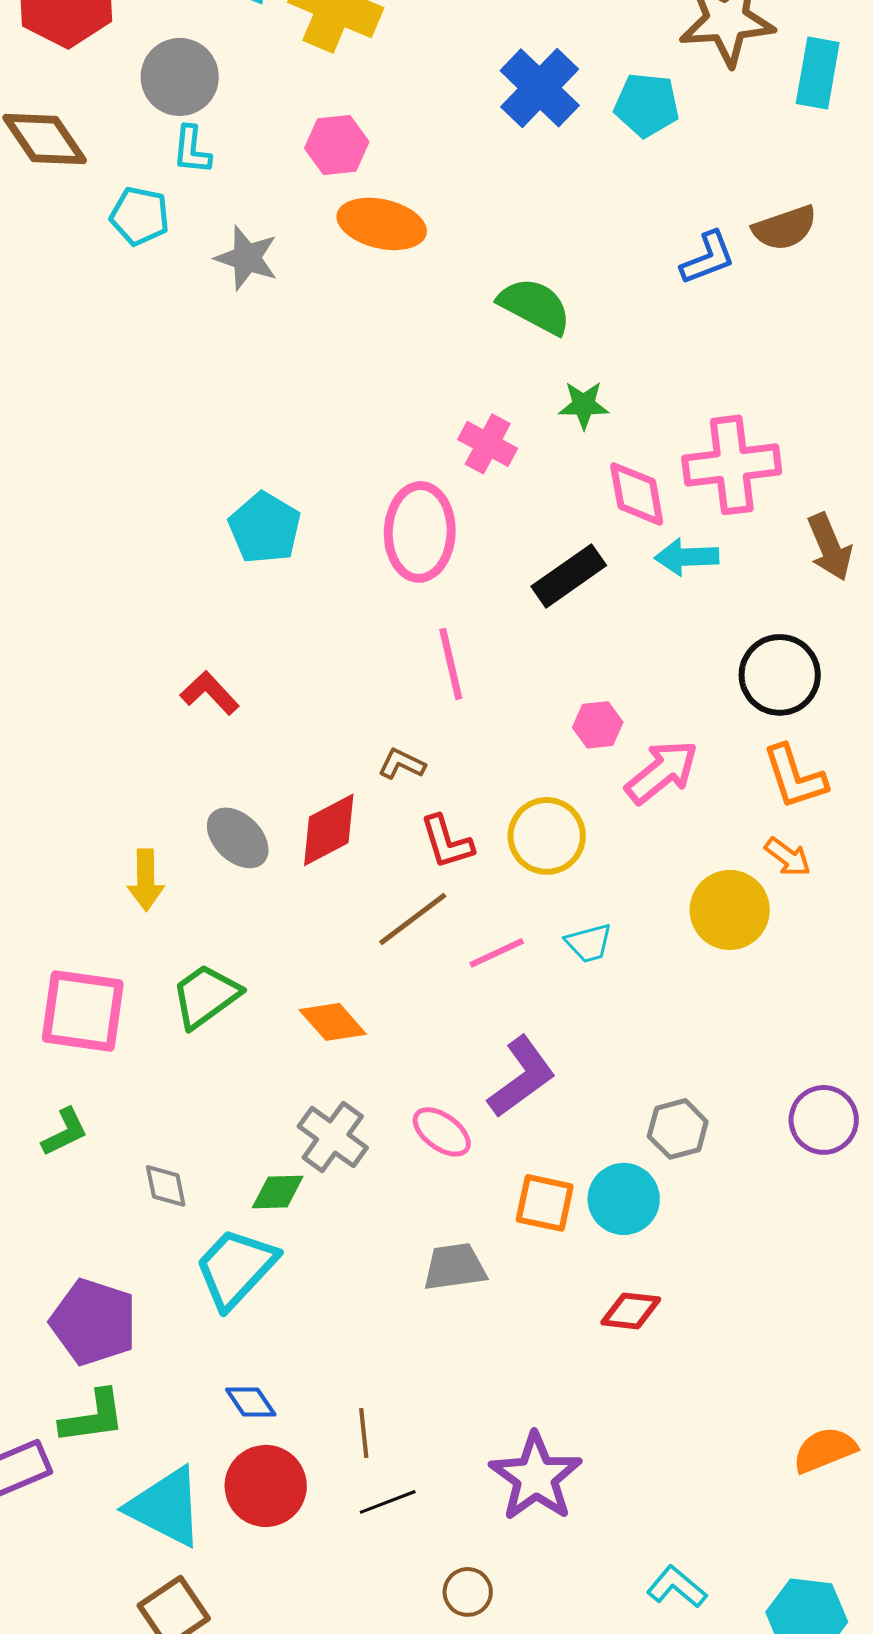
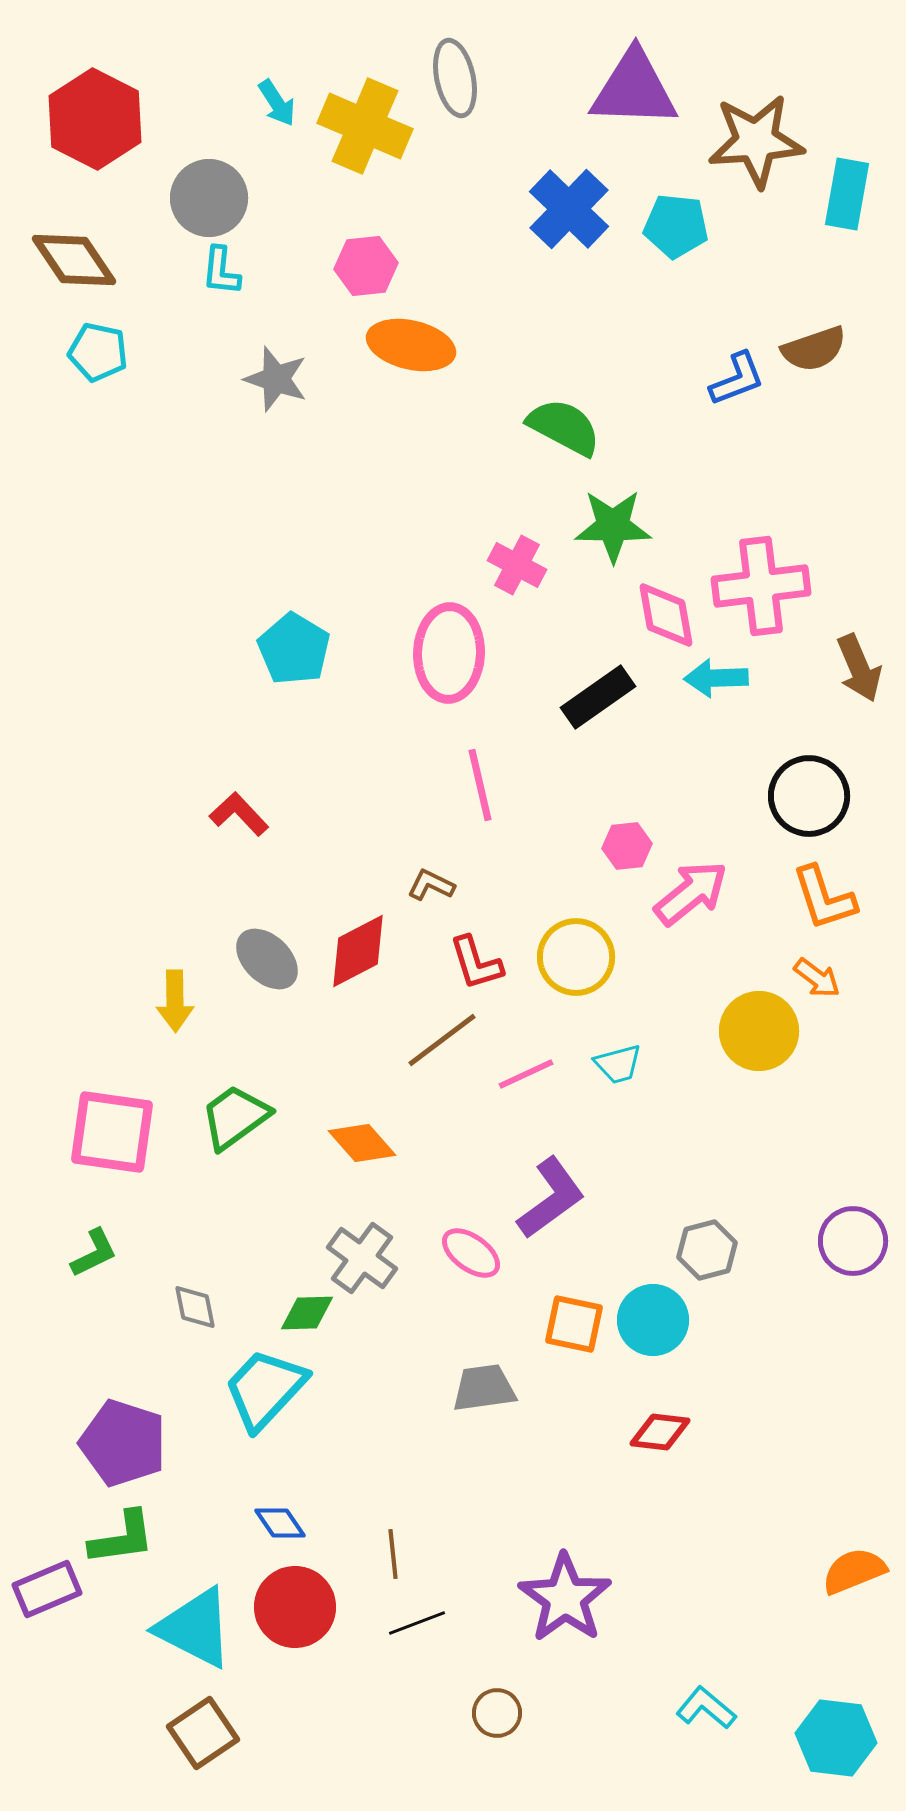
cyan pentagon: (140, 216) -> (98, 352), moved
green star: (584, 405) -> (613, 526), size x1.5

